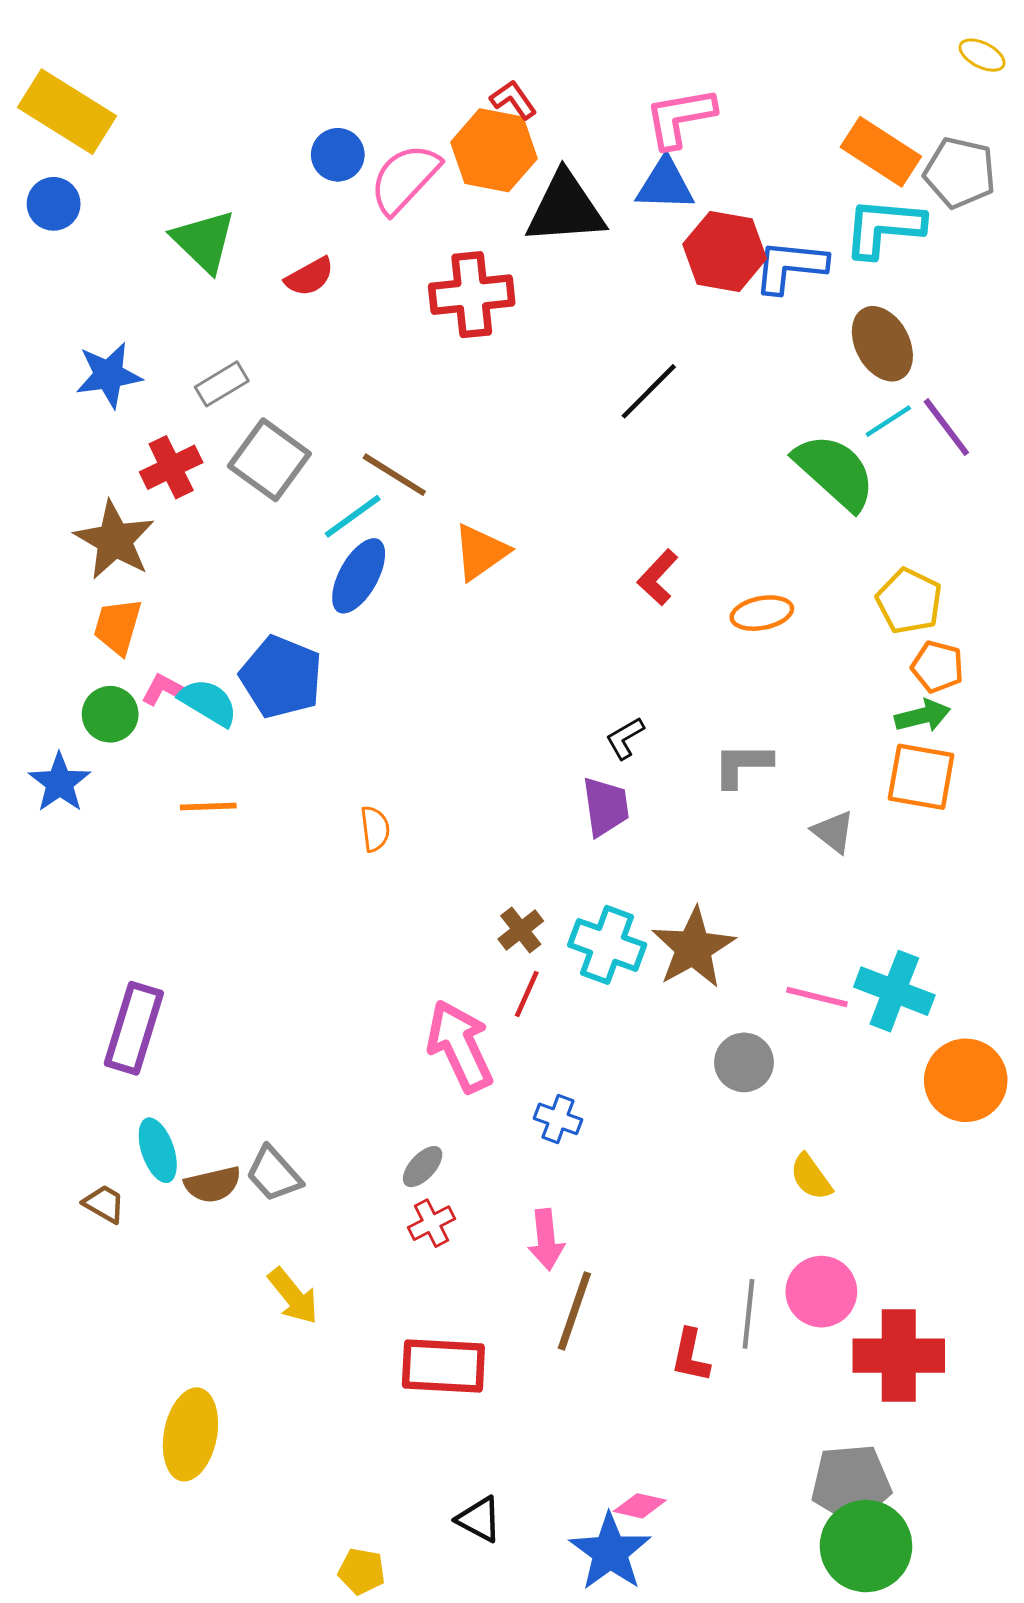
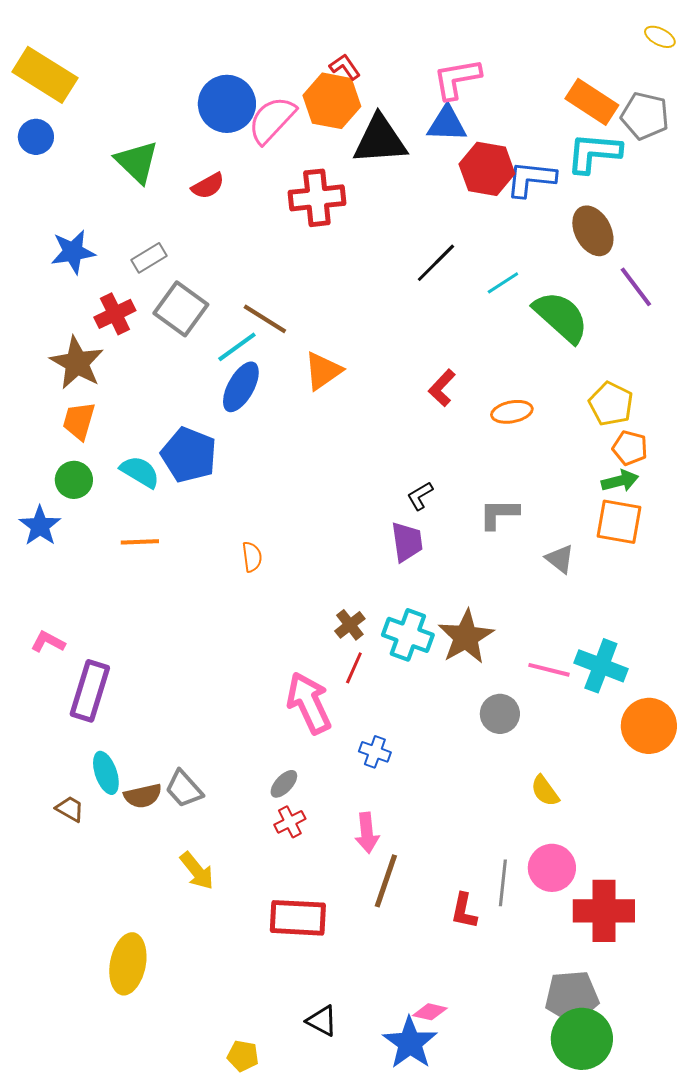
blue circle: (338, 155) -> (227, 104), size x1.6
cyan line: (888, 421) -> (503, 283), moved
pink L-shape: (167, 690) -> (48, 642), moved

